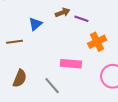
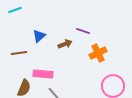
brown arrow: (63, 12) -> (65, 44), moved
pink rectangle: (71, 64) -> (43, 74), moved

